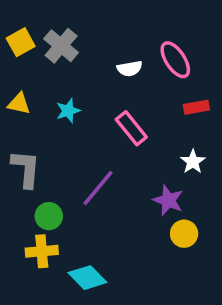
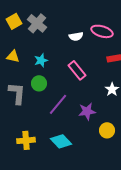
pink ellipse: (175, 60) -> (102, 31), turned -40
purple star: (168, 200) -> (87, 111), moved, turned -30
green circle: (49, 216) -> (39, 83), moved
cyan diamond: (87, 278) -> (61, 141), moved

